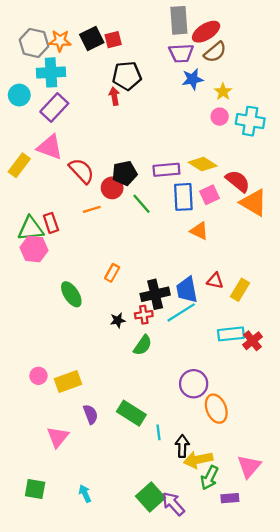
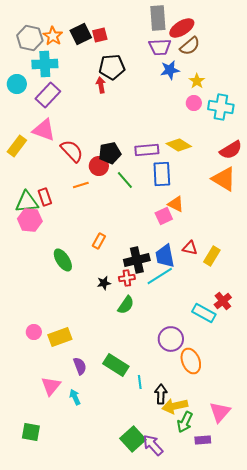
orange star: (60, 41) -> (53, 36), turned 30
red semicircle: (238, 181) -> (231, 150), moved, turned 110
pink square: (209, 195) -> (164, 216), moved
cyan rectangle: (231, 334) -> (204, 313), moved, turned 35
cyan arrow: (85, 494) -> (75, 397), moved

